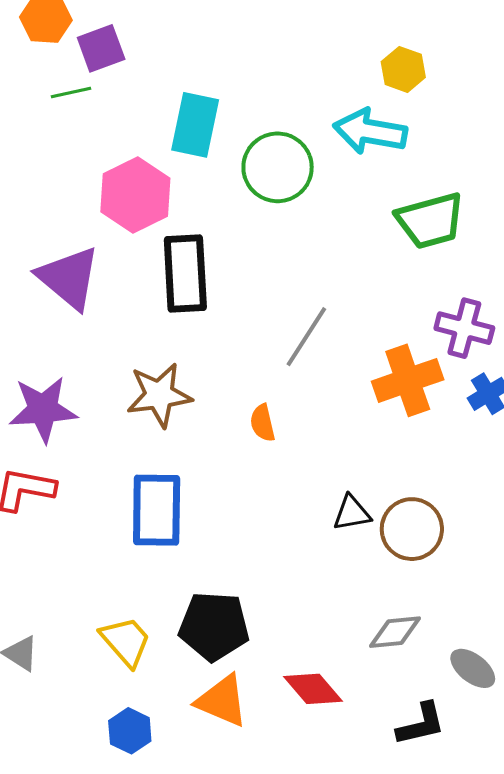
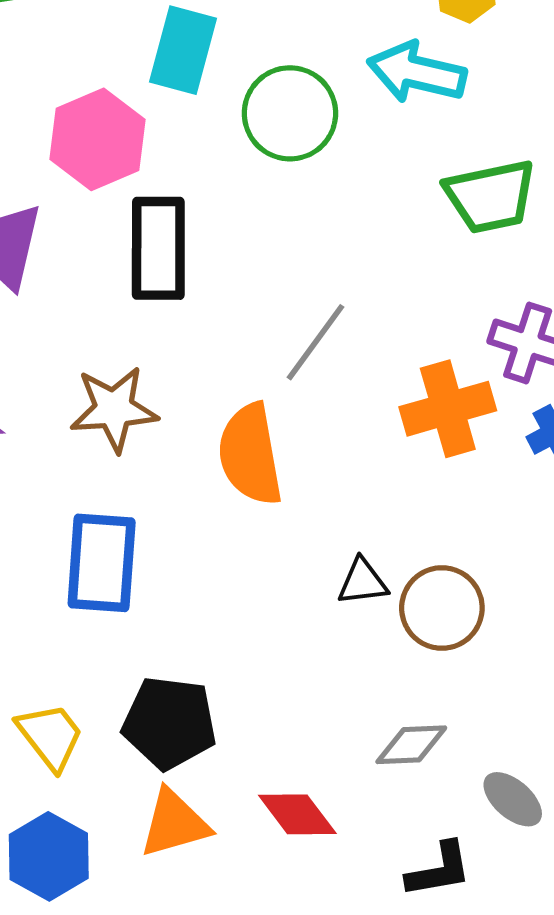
orange semicircle: (263, 423) -> (250, 454), size x2.0
orange triangle: (222, 701) -> (175, 823), turned -42
blue hexagon: (130, 731) -> (49, 856), size x1.4

